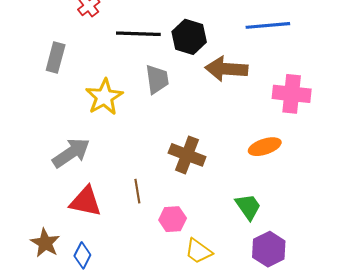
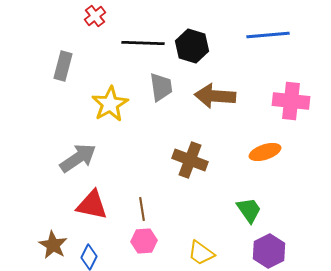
brown arrow: (226, 69) -> (215, 96), moved
brown line: (137, 191) -> (142, 209), moved
pink hexagon: (173, 219) -> (144, 241), moved

